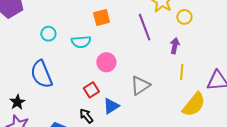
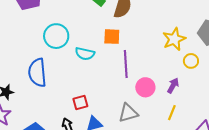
purple line: (145, 27) -> (126, 64), moved
cyan circle: (48, 34) -> (56, 36), size x1.6
pink circle: (106, 62) -> (145, 87), moved

